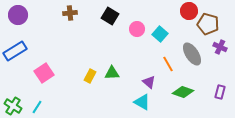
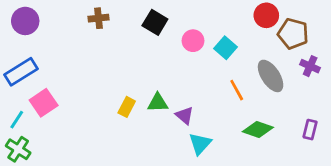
pink square: (44, 73) -> (44, 103), moved
purple triangle: (149, 82) -> (185, 115), moved
cyan triangle: (142, 102) -> (200, 144), turned 42
cyan line: (37, 107) -> (17, 120), moved

